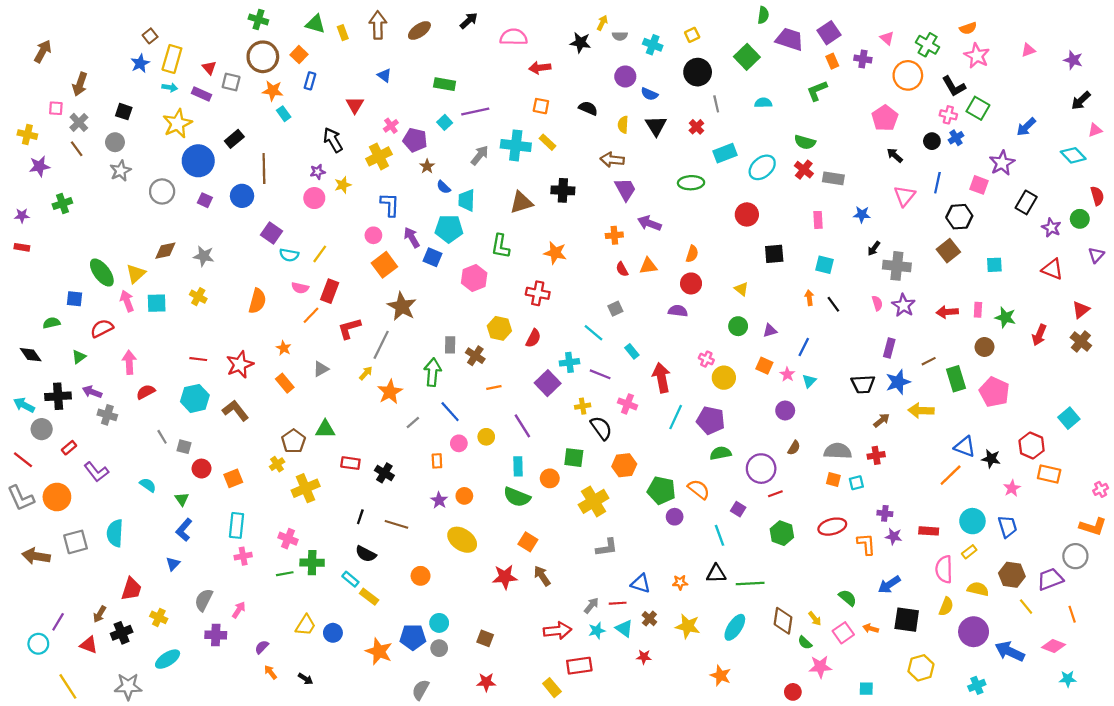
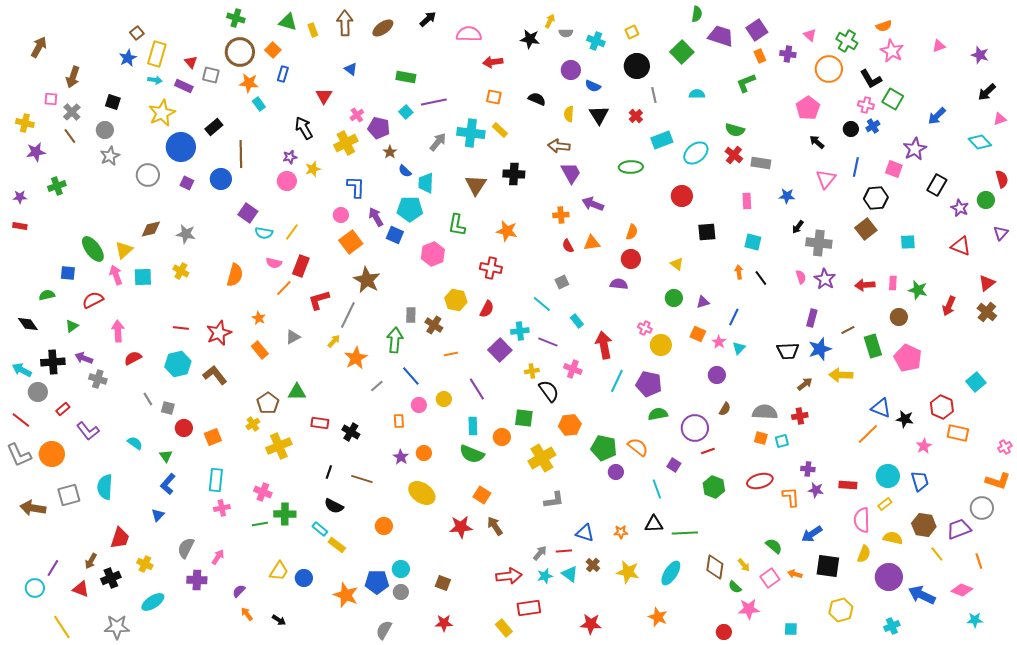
brown triangle: (521, 202) -> (476, 185), turned -40
red star: (644, 657) -> (591, 624), moved, size x1.5

